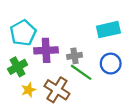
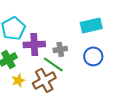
green line: (81, 72) -> (53, 64), moved
brown cross: (57, 90) -> (44, 80), turned 30

